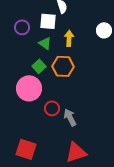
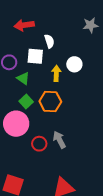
white circle: (104, 30) -> (74, 64), moved
green triangle: (45, 43) -> (23, 78), moved
gray arrow: (70, 117) -> (59, 140), moved

